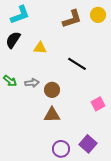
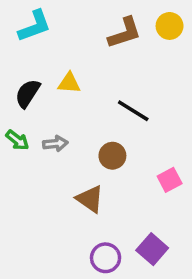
black semicircle: (13, 40) -> (28, 93), moved
brown circle: (52, 90) -> (112, 156), moved
brown triangle: (52, 115) -> (90, 199), turned 36

